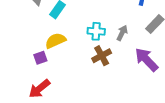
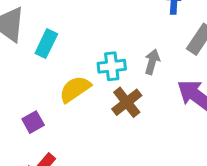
yellow semicircle: (55, 41) -> (75, 89), moved

